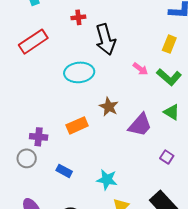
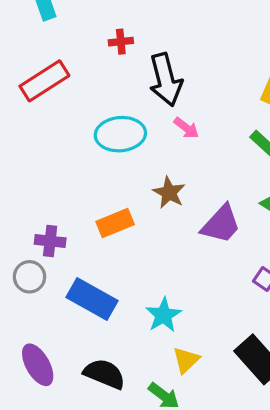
pink arrow: (140, 69) -> (186, 128), moved
blue rectangle: (64, 171) -> (92, 299), size x1.8
cyan star: (107, 180) -> (163, 315), turned 30

